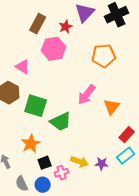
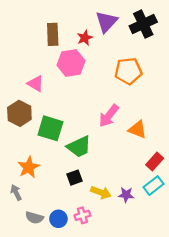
brown rectangle: (38, 24) -> (53, 34), turned -30
orange triangle: (112, 107) -> (137, 129), turned -48
orange star: (31, 144) -> (29, 167), moved
black square: (45, 163) -> (74, 178), moved
pink cross: (62, 173) -> (82, 215), moved
gray semicircle: (22, 184) -> (34, 218), turned -49

